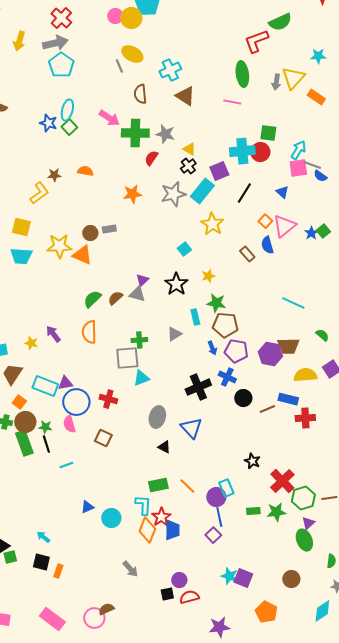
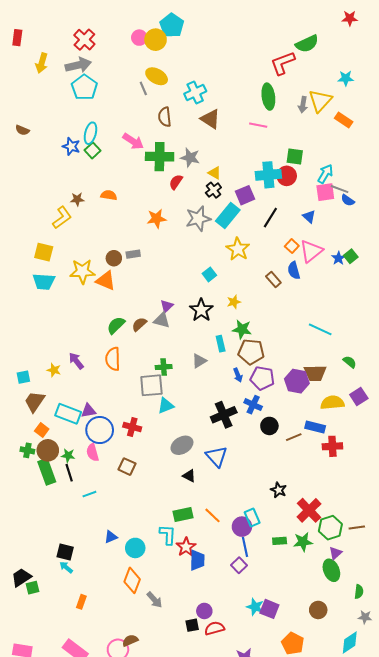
gray ellipse: (157, 417) -> (182, 445), turned 45
orange diamond: (147, 530) -> (132, 580), moved
black square: (41, 562) -> (65, 552), moved

